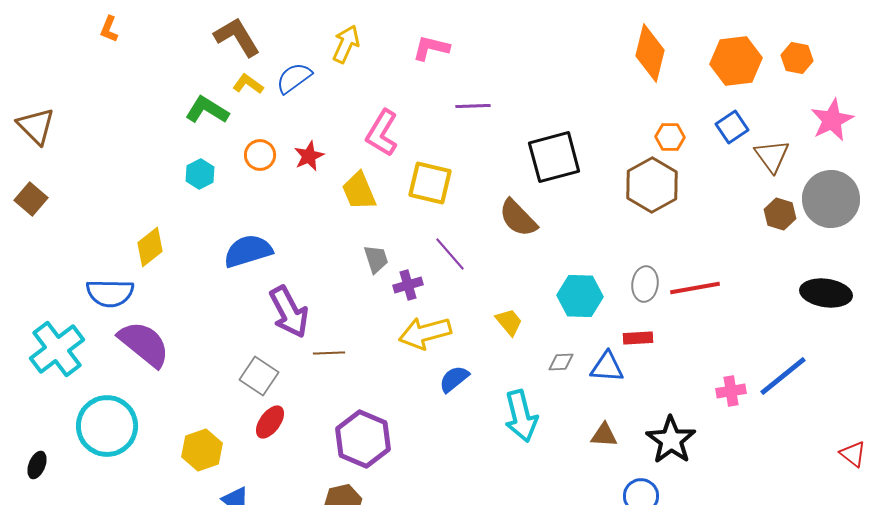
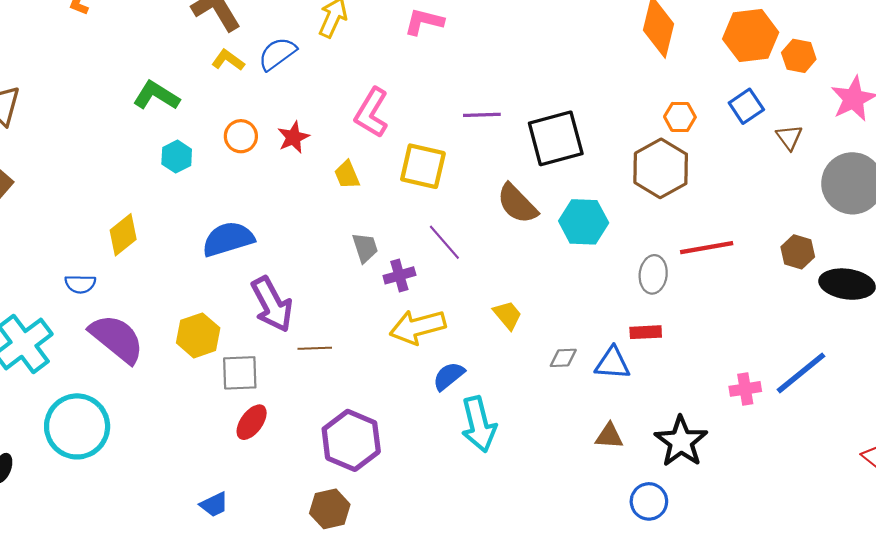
orange hexagon: (797, 58) -> (799, 56), moved
purple line: (473, 106) -> (482, 115), moved
green L-shape: (207, 110) -> (156, 96), moved
brown triangle: (772, 156) -> (789, 137), size x0.7
yellow trapezoid: (359, 191) -> (347, 175), size x0.7
brown hexagon: (780, 214) -> (798, 252), moved
red line: (695, 288) -> (707, 248), moved
blue semicircle: (110, 293) -> (80, 284), size x0.6
cyan hexagon: (580, 296) -> (584, 222), moved
gray square: (259, 376) -> (240, 373), turned -36
cyan arrow: (521, 416) -> (479, 424), moved
yellow hexagon: (202, 450) -> (198, 335), moved

